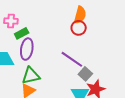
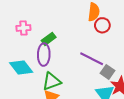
red circle: (79, 28) -> (102, 25), moved
green rectangle: (22, 33) -> (49, 39), moved

